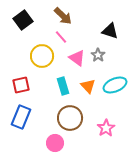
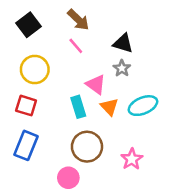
black triangle: (110, 31) -> (123, 43), moved
yellow circle: (42, 56) -> (35, 70), moved
pink triangle: (77, 58) -> (96, 84), moved
red square: (21, 85) -> (26, 106), turned 30

